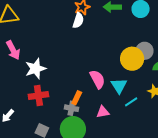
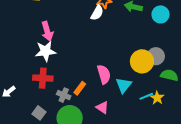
pink arrow: (13, 50) -> (47, 31), moved
cyan line: (131, 102) -> (146, 96), moved
gray cross: (71, 108) -> (64, 95), moved
pink triangle: (103, 112) -> (102, 107), turned 32

